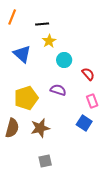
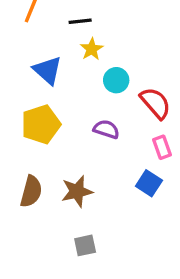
red semicircle: (88, 74) -> (155, 103), size x1.5
yellow pentagon: (26, 98) -> (41, 124), moved

